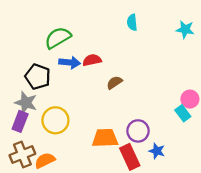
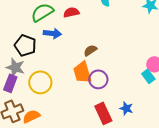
red semicircle: (92, 60) -> (71, 12), moved
purple circle: (138, 131) -> (98, 79), moved
orange trapezoid: (105, 138) -> (82, 72), moved, turned -105

